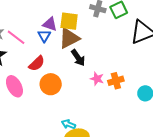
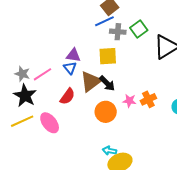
yellow square: (69, 21) -> (108, 56), moved
pink line: (16, 37) -> (42, 74), turned -60
brown triangle: (69, 38) -> (91, 81), moved
orange circle: (51, 84) -> (106, 112), moved

